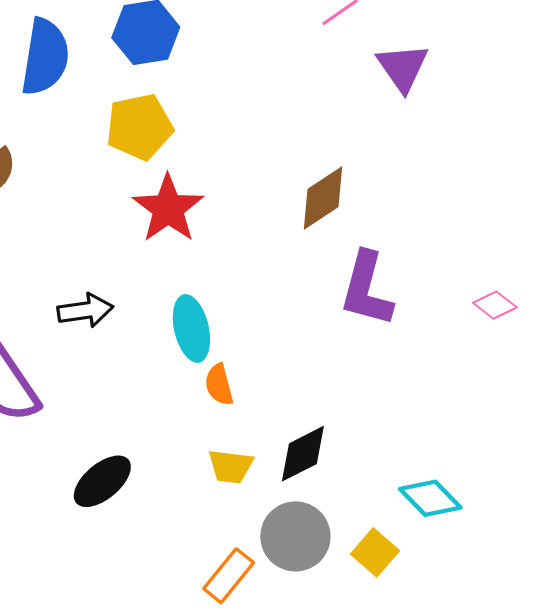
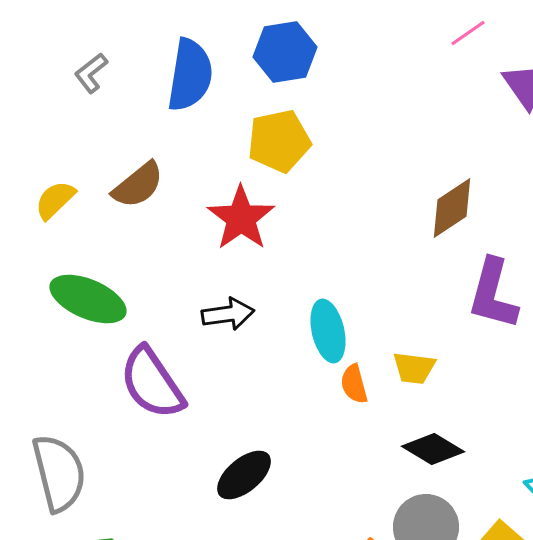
red star: (168, 209) -> (241, 218), moved
black diamond: (303, 454) -> (433, 449), turned 58
yellow trapezoid: (231, 466) -> (414, 368), moved

